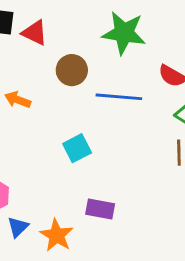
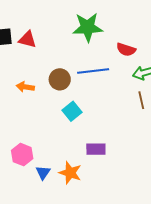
brown circle: (72, 70) -> (60, 79), moved

